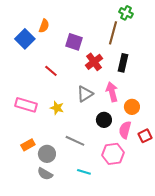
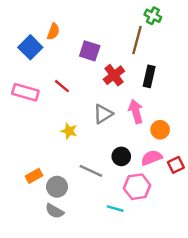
pink rectangle: (26, 105) -> (25, 92), moved
black circle: (104, 120) -> (121, 156), moved
pink semicircle: (125, 130) -> (152, 158), turned 54
cyan line: (84, 172) -> (115, 209), moved

